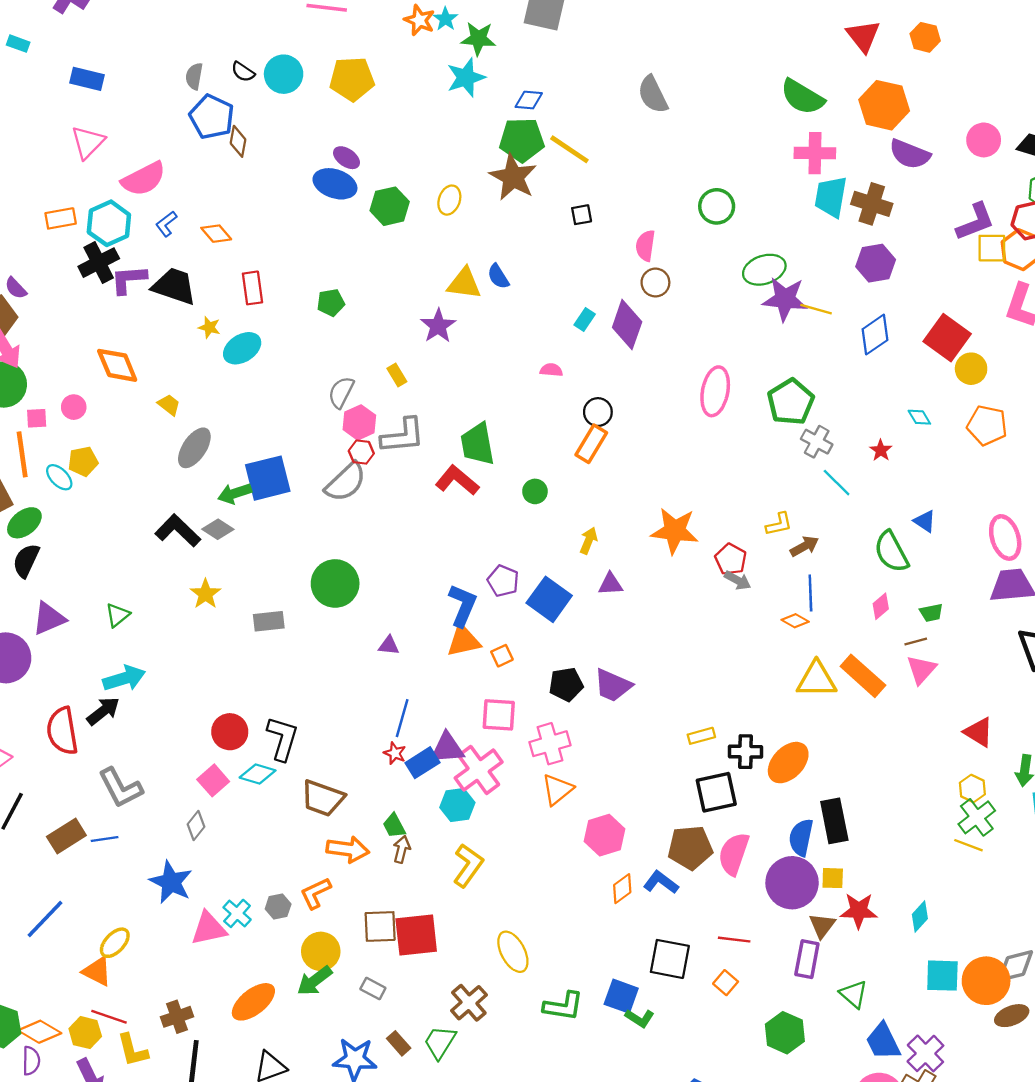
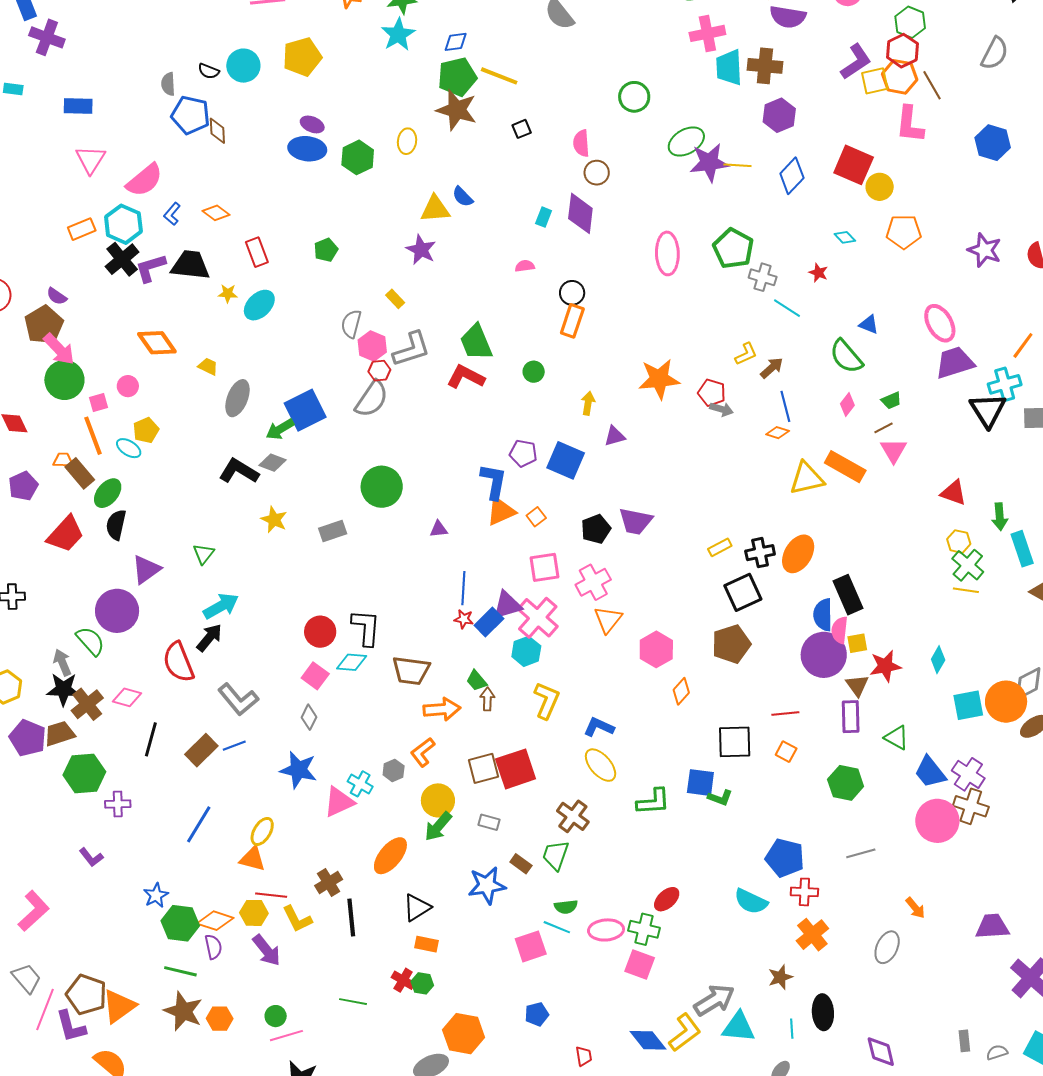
pink semicircle: (734, 854) -> (840, 630), moved, size x0.7
blue L-shape: (661, 882) -> (599, 727), moved

